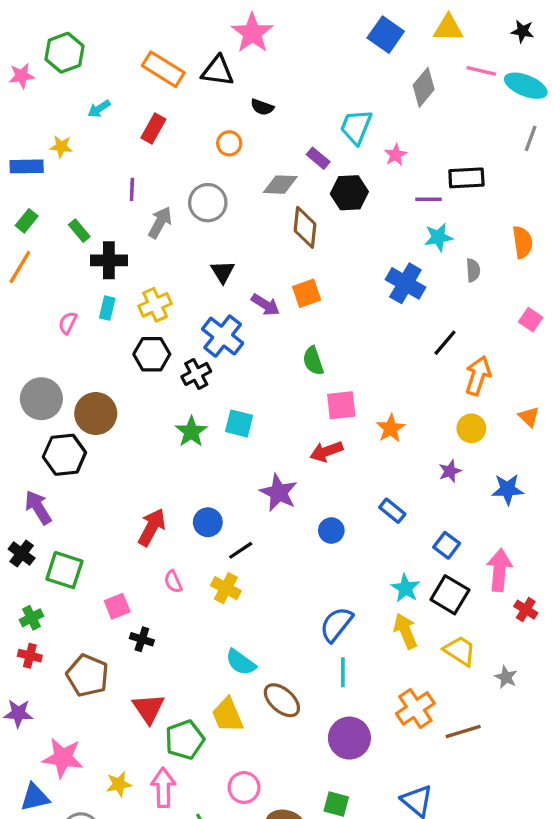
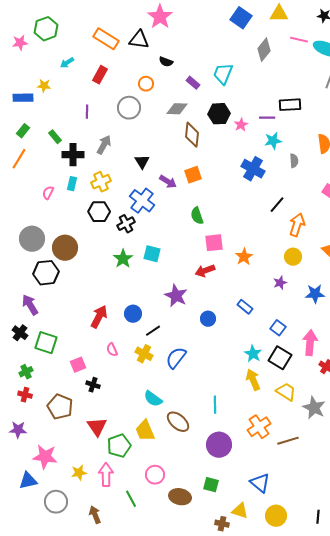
pink star: (396, 155) -> (241, 125), moved
purple rectangle: (318, 158) -> (193, 83), moved
gray circle: (208, 203) -> (129, 108), moved
gray arrow: (160, 222) -> (104, 145), moved
blue semicircle: (336, 624) -> (176, 358), moved
gray star: (506, 677) -> (314, 408), size x1.6

